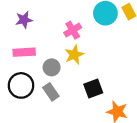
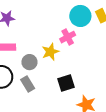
pink cross: (73, 30) -> (68, 37), moved

